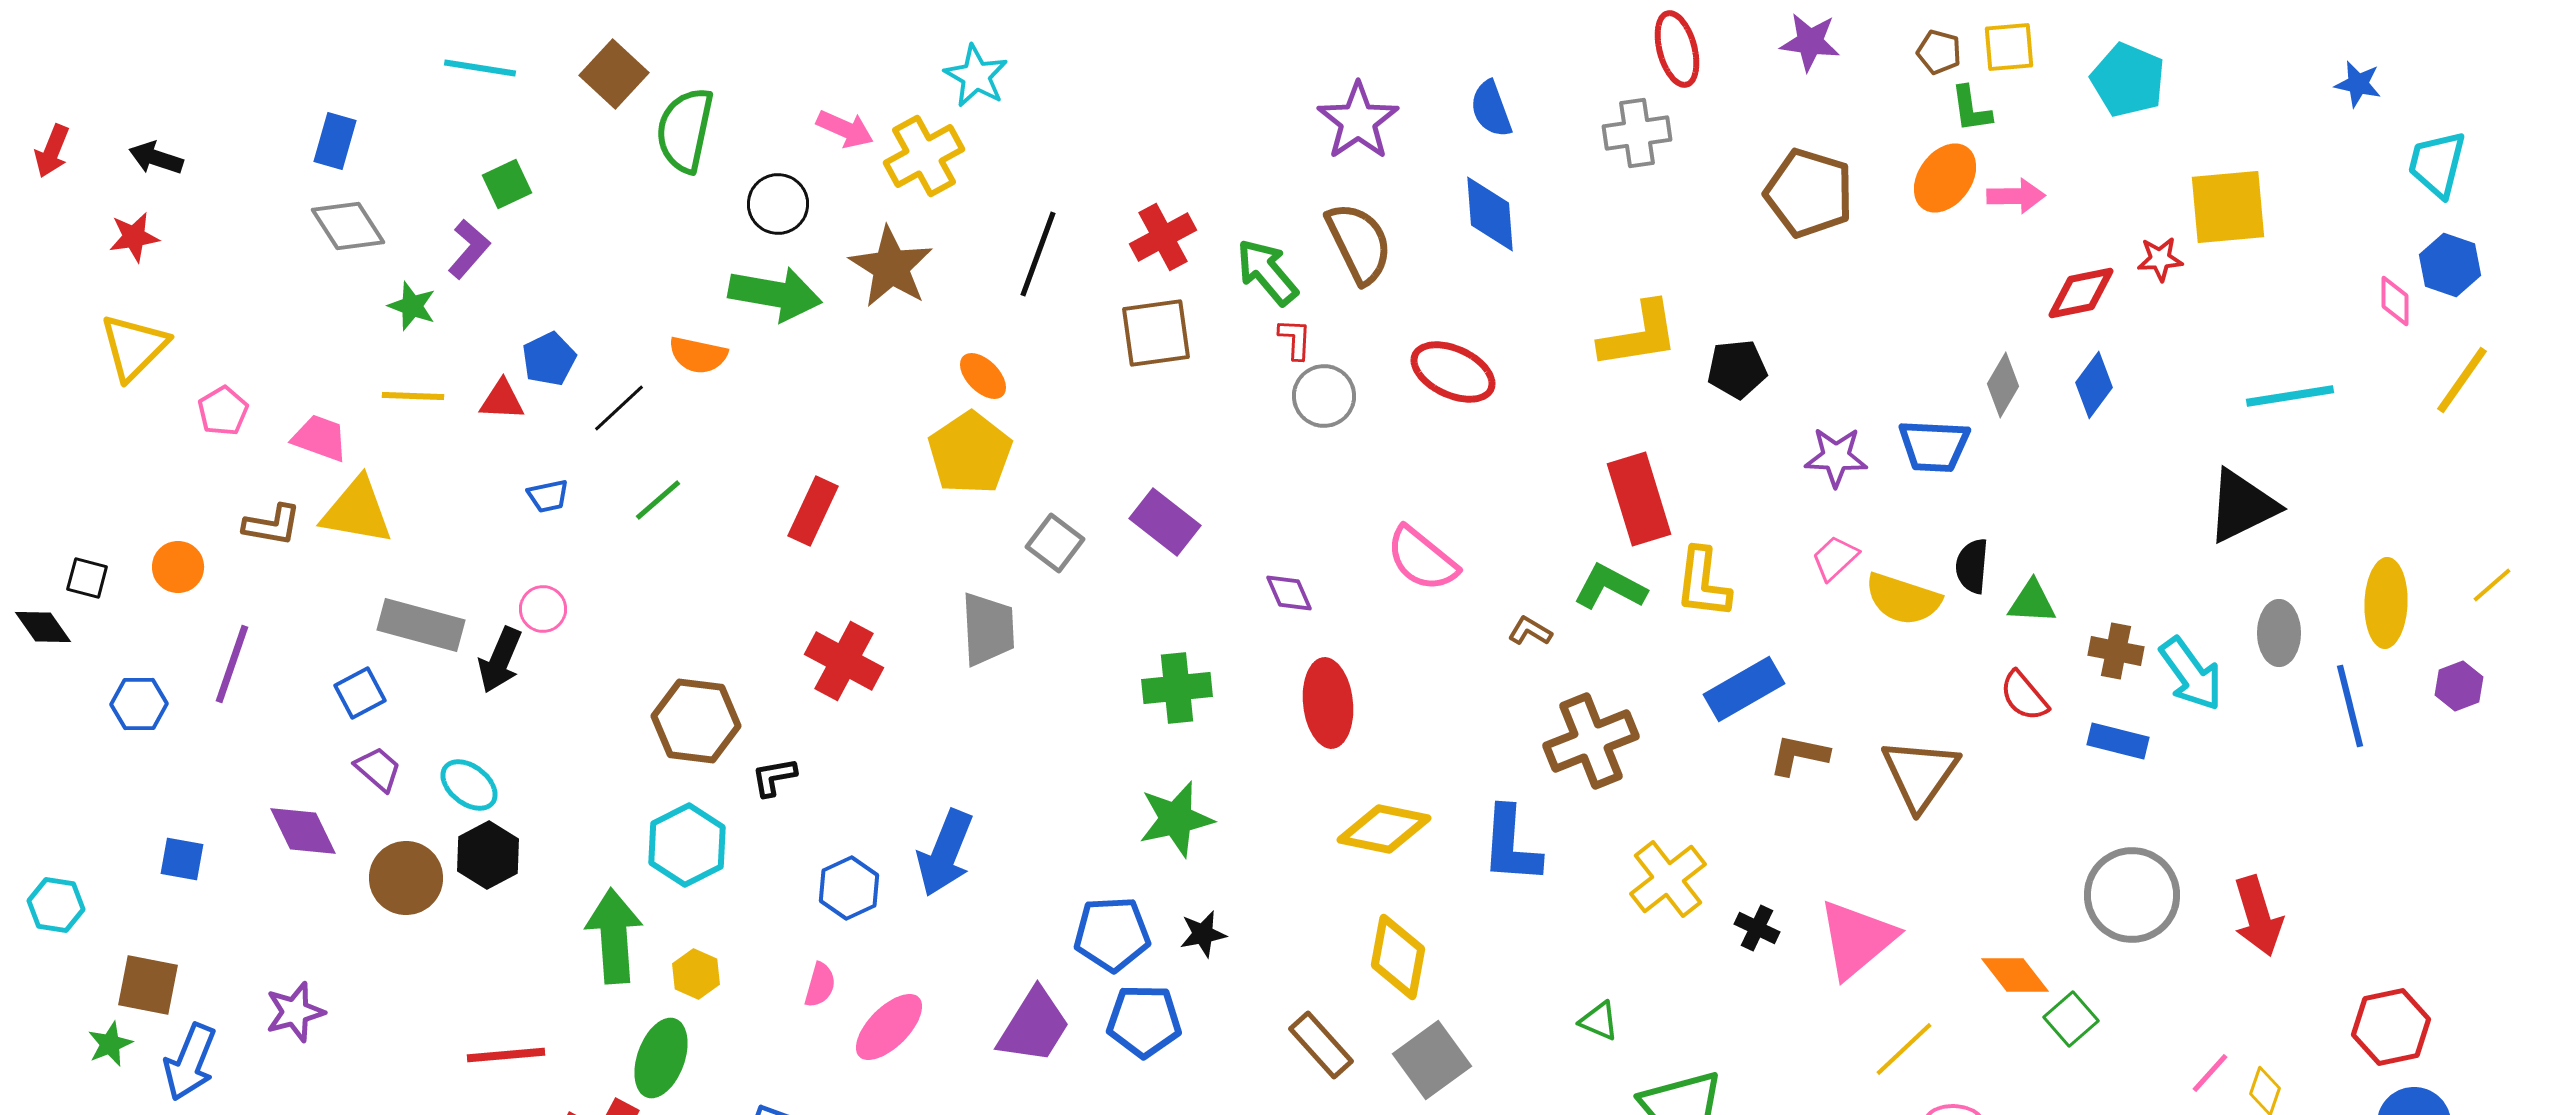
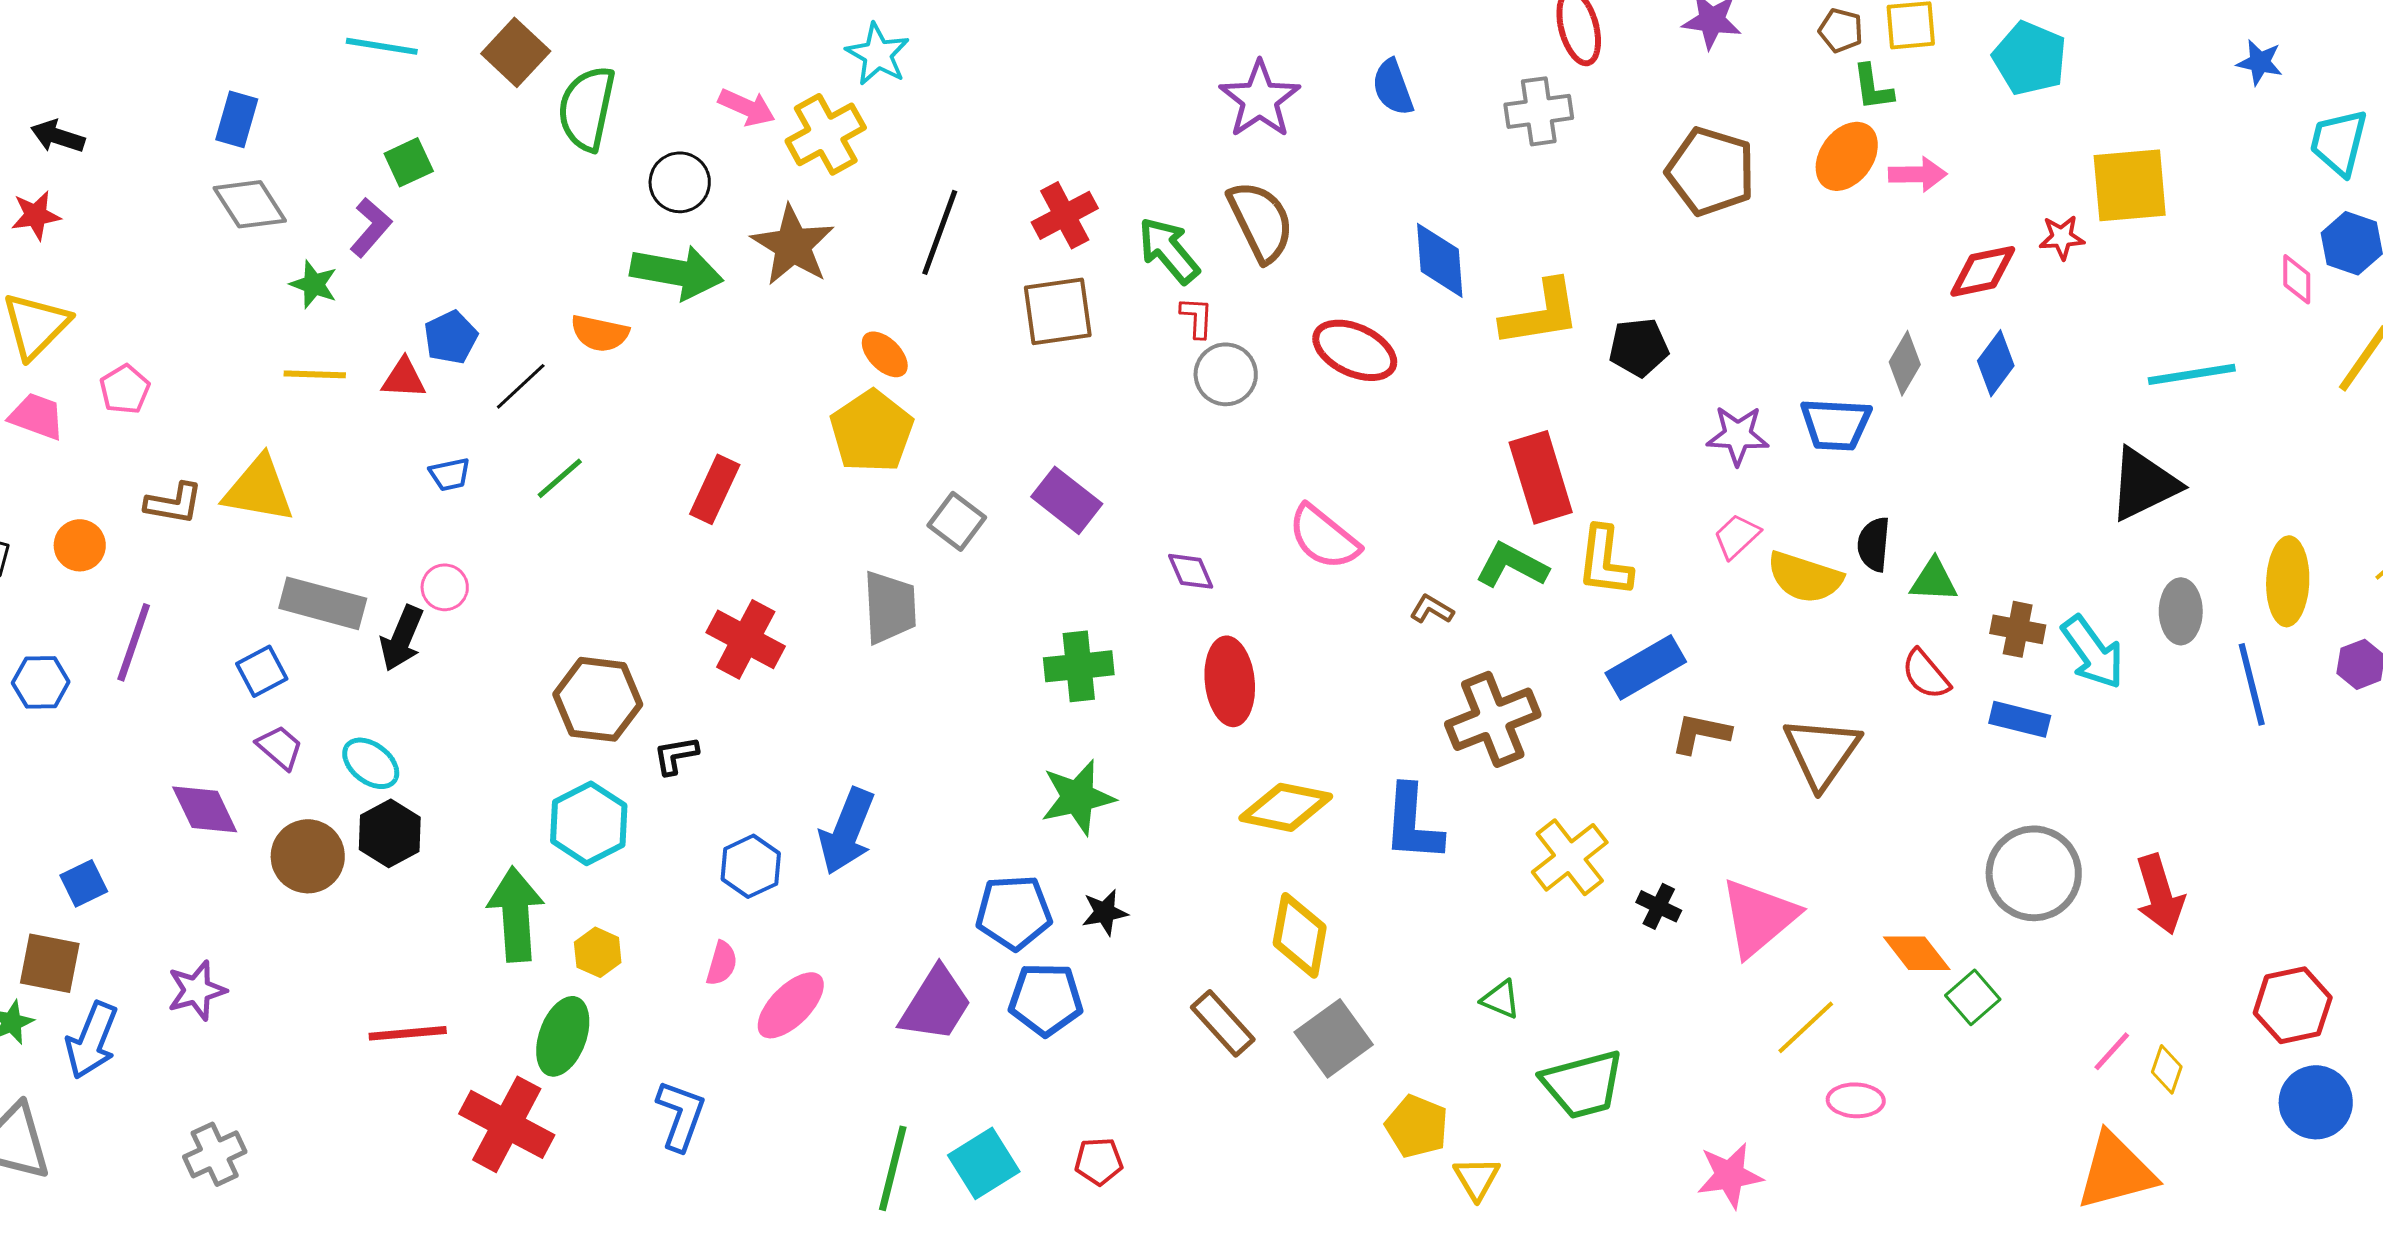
blue diamond: (1490, 214) -> (1440, 260), moved
pink trapezoid: (320, 438) -> (37, 416), moved
blue square: (182, 859) -> (84, 883), moved, turned -36

